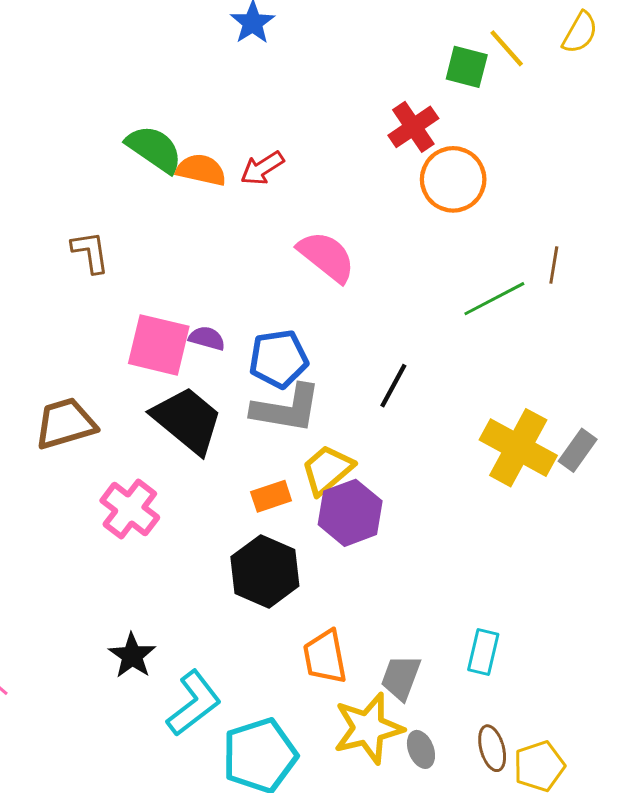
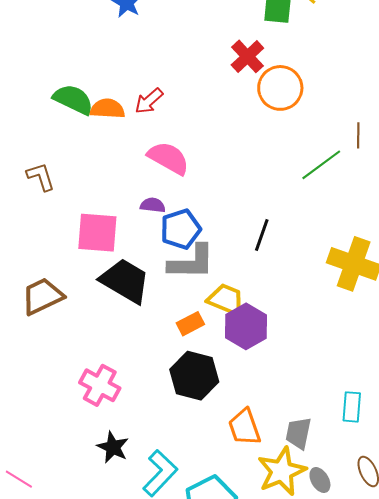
pink semicircle: (326, 257) -> (168, 158), moved
purple semicircle: (207, 338) -> (153, 205), moved
yellow trapezoid: (327, 470) -> (226, 299), turned 72
pink cross: (130, 509) -> (100, 385), moved

